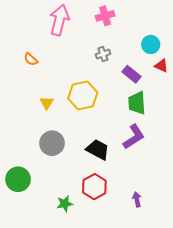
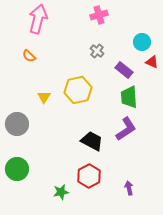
pink arrow: (59, 20) -> (38, 19), moved
gray cross: (103, 54) -> (97, 51), turned -32
gray circle: (52, 143) -> (17, 124), moved

